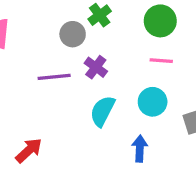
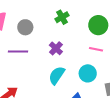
gray circle: (73, 34) -> (25, 27), moved
purple line: (54, 77) -> (18, 51), moved

